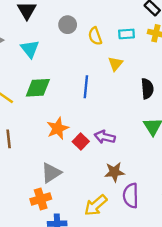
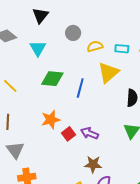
yellow semicircle: (95, 36) -> (95, 46), turned 84
yellow triangle: (115, 64) -> (108, 73), size x1.6
green diamond: (38, 88) -> (52, 79), moved
gray triangle: (51, 173) -> (15, 150), moved, turned -42

